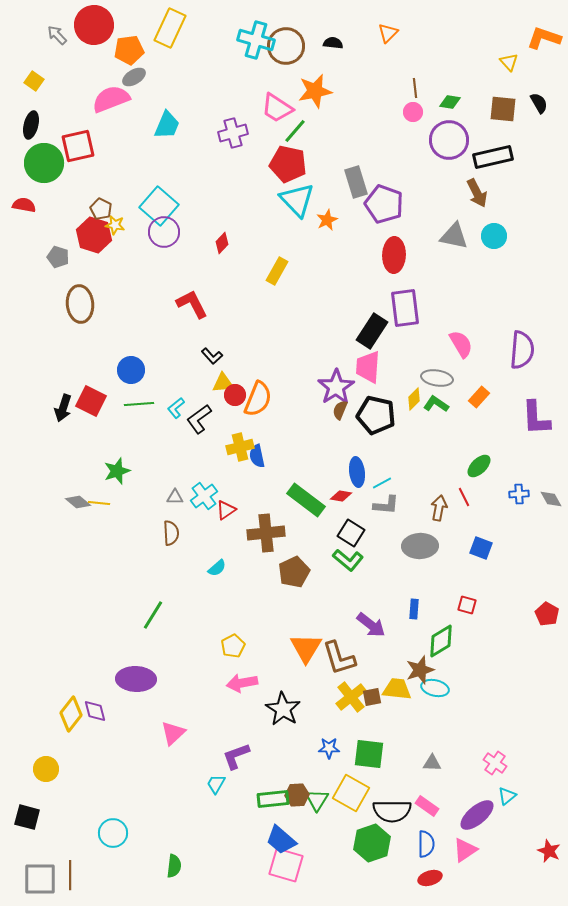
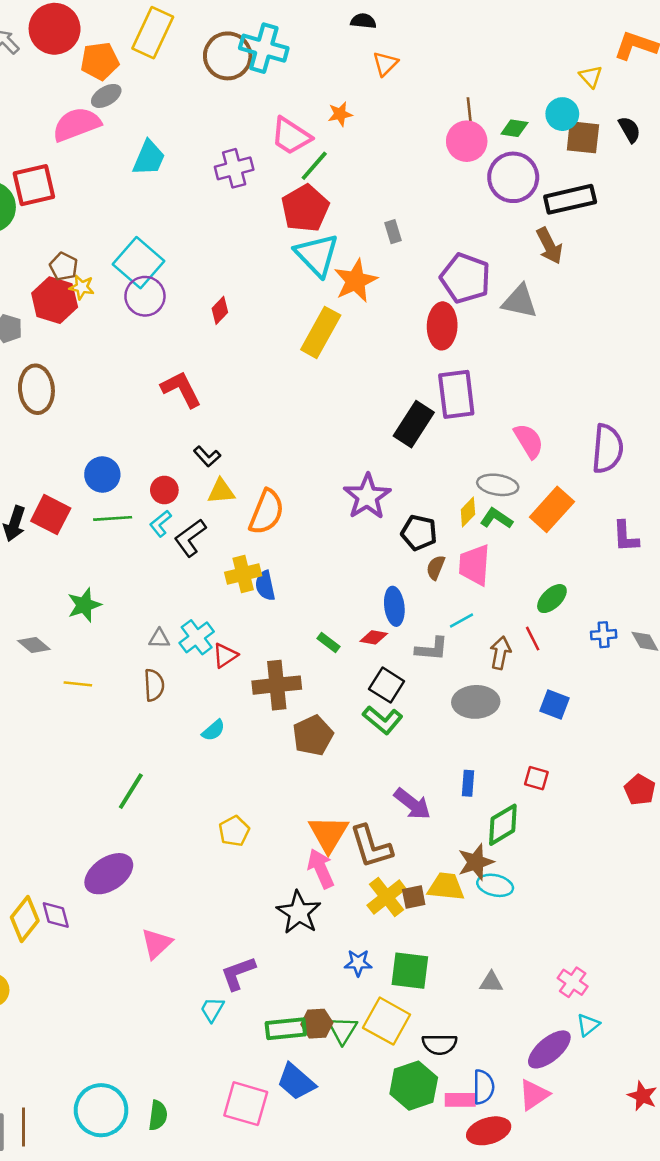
orange triangle: (388, 33) -> (385, 64), moved
black semicircle: (333, 43) -> (363, 21), moved
brown circle: (286, 46) -> (228, 56), moved
orange star: (315, 91) -> (340, 114), size x0.6
pink circle: (413, 112) -> (467, 141), size x1.6
red pentagon: (288, 164) -> (305, 208), turned 30
gray rectangle: (356, 182) -> (393, 232), size x0.6
purple pentagon: (384, 204) -> (465, 278), moved
orange star: (327, 220) -> (356, 281), size x1.6
cyan circle: (494, 236) -> (562, 114), moved
yellow rectangle: (277, 271) -> (321, 332), moved, size x1.4
pink trapezoid: (368, 367) -> (474, 565), moved
red circle: (235, 395) -> (164, 490), moved
orange rectangle: (479, 397) -> (552, 509), size x1.6
brown semicircle: (340, 410) -> (436, 568), moved
black pentagon: (376, 415) -> (419, 533), size x0.7
purple L-shape: (536, 418) -> (626, 537), size x0.7
cyan line: (382, 483) -> (462, 621), moved
green rectangle: (306, 500) -> (328, 642), size x0.5
yellow line: (99, 503) -> (78, 684), moved
purple ellipse: (136, 679) -> (109, 874), turned -36
pink arrow: (242, 683) -> (321, 869), moved, turned 76
pink rectangle: (427, 806) -> (460, 1100), moved, turned -35
black semicircle: (392, 811) -> (440, 1044), size x0.7
cyan circle: (113, 833) -> (101, 1110), moved, size x1.4
pink square: (286, 865) -> (246, 1104), moved
red ellipse: (430, 878) -> (489, 1131), size x1.4

